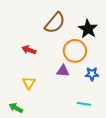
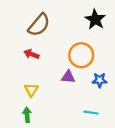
brown semicircle: (55, 23) -> (39, 25), moved
black star: (88, 29) -> (95, 19), moved
green arrow: (16, 108) -> (27, 115), moved, turned 56

